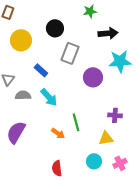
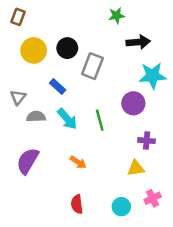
black circle: (55, 28) -> (67, 48), moved
purple circle: (93, 77) -> (133, 103), moved
green line: (76, 122) -> (100, 120), moved
cyan circle: (94, 161) -> (121, 207), moved

